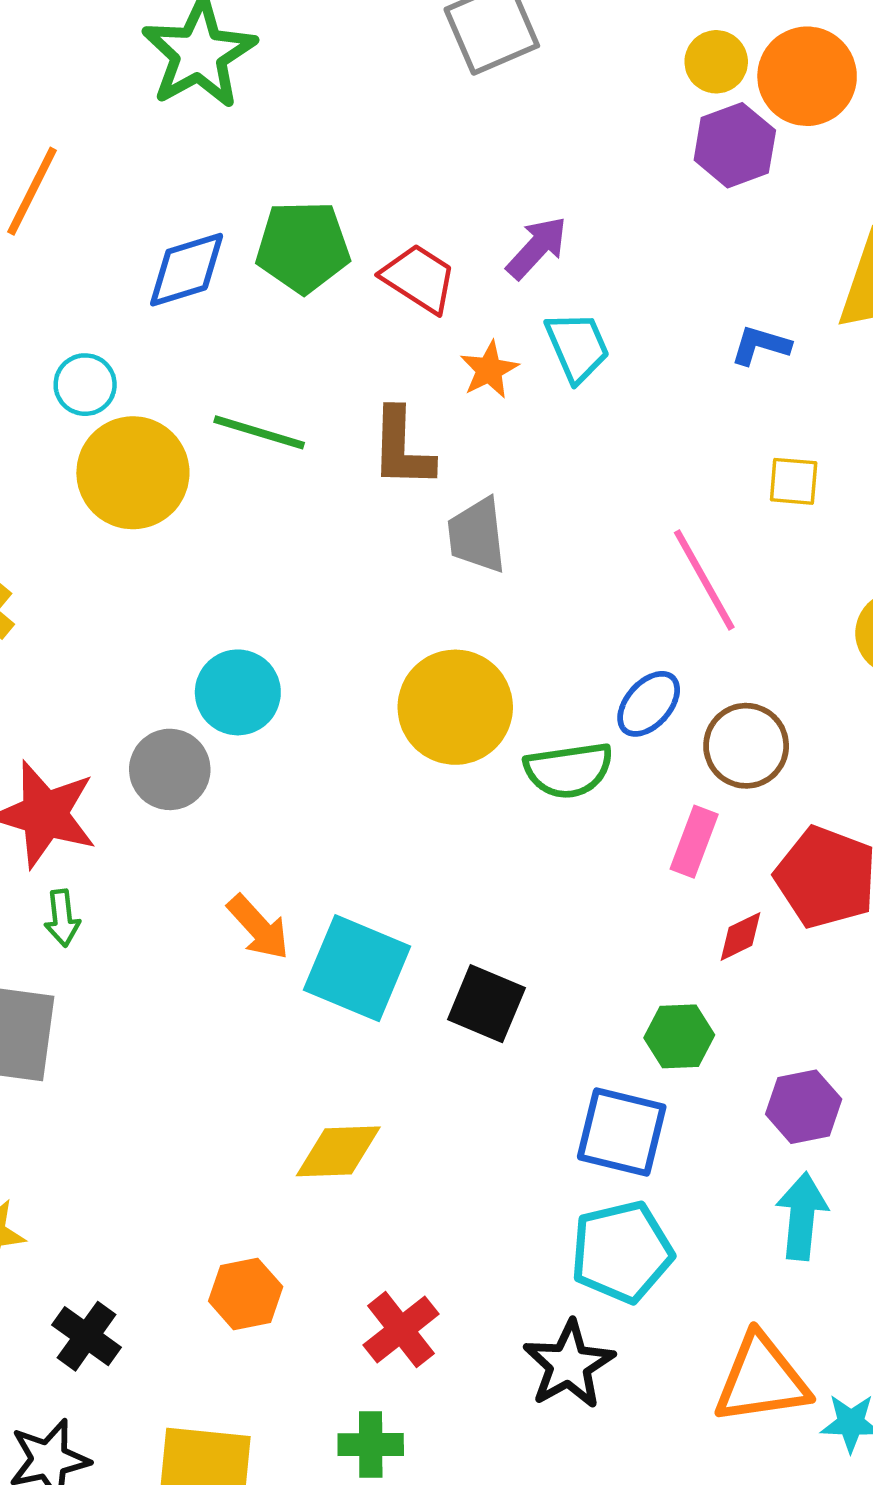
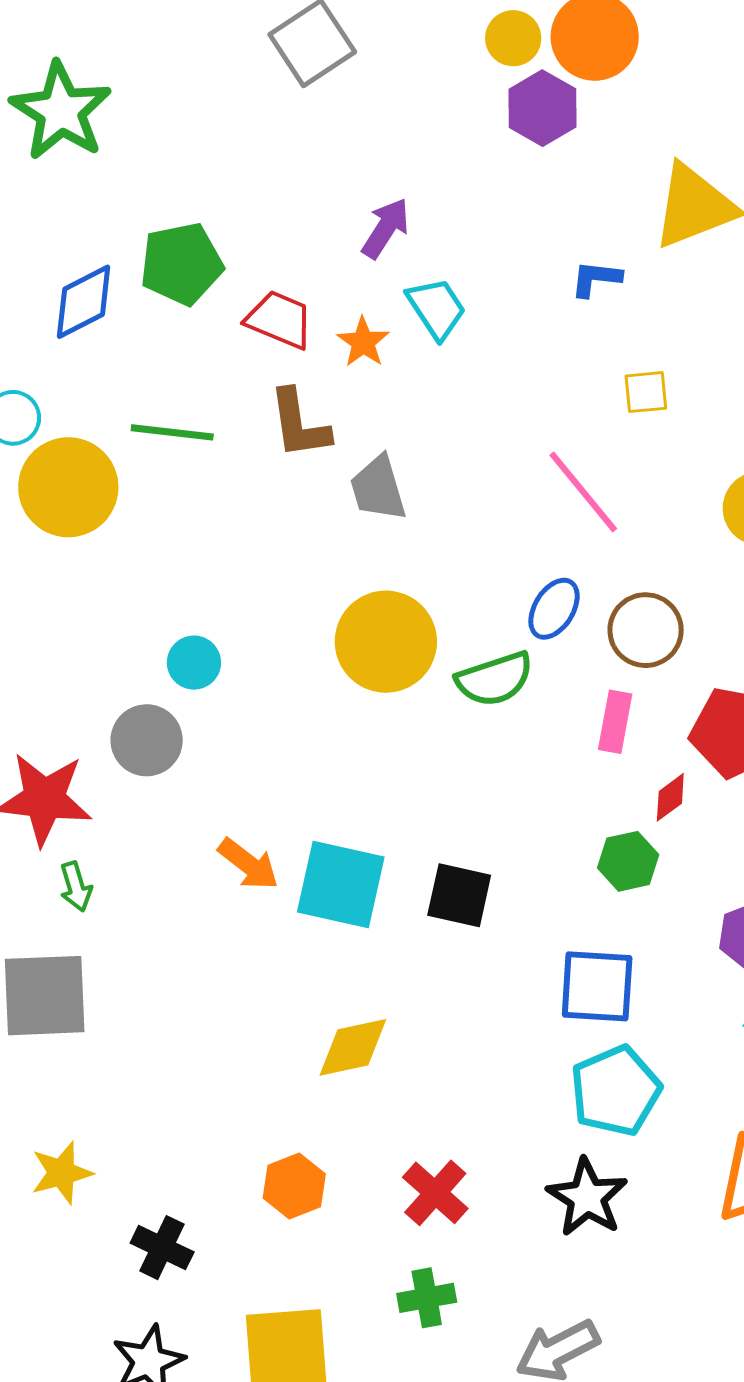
red trapezoid: (419, 278) -> (280, 320), moved
cyan circle: (238, 692) -> (194, 663), size x0.7
green hexagon: (679, 1036) -> (628, 861), moved

